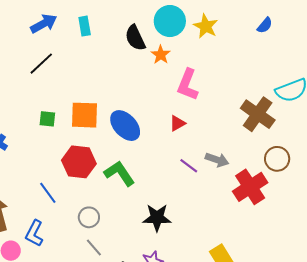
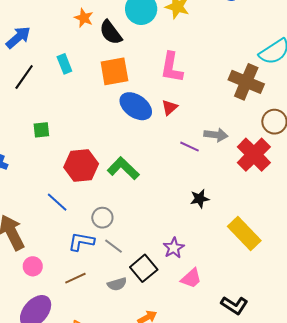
cyan rectangle: (85, 26) -> (64, 64), moved
orange star: (161, 55) -> (84, 18), moved
orange square: (84, 115) -> (114, 71), moved
blue ellipse: (125, 126) -> (136, 106), moved
black star: (157, 218) -> (200, 199), moved, size x0.7
blue L-shape: (34, 233) -> (81, 242), moved, turned 84

